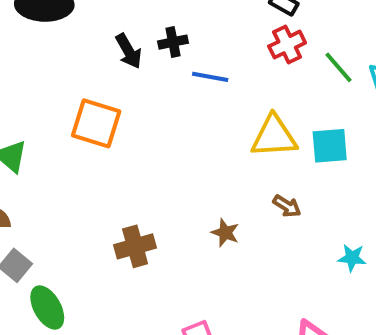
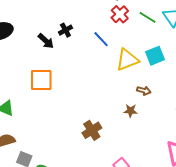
blue line: (210, 77) -> (101, 39), moved, turned 54
brown star: (225, 233) -> (130, 111), moved
brown cross: (135, 246) -> (92, 130), moved

